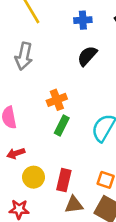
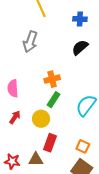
red arrow: (16, 153) -> (15, 117), turned 136
yellow circle: (34, 177) -> (41, 119), moved
brown triangle: (74, 205) -> (36, 159), moved

